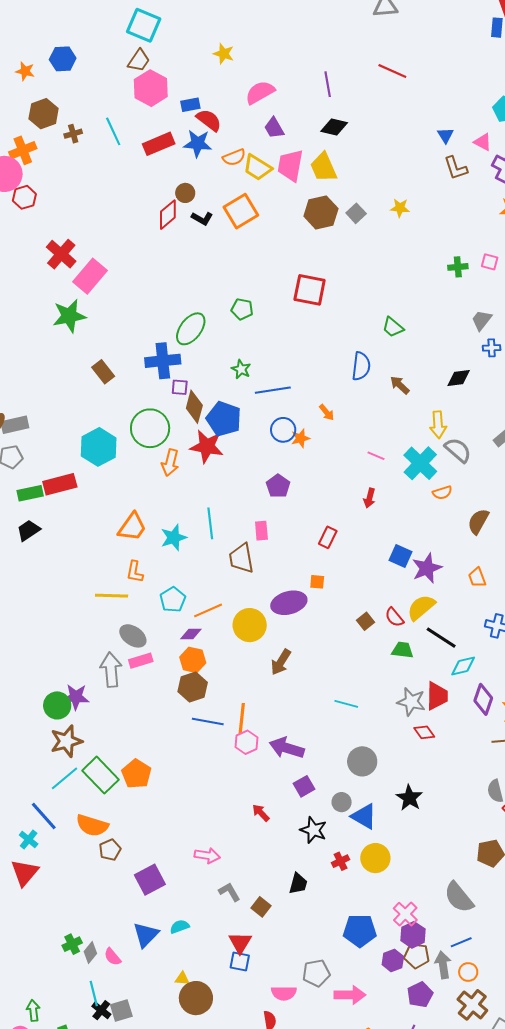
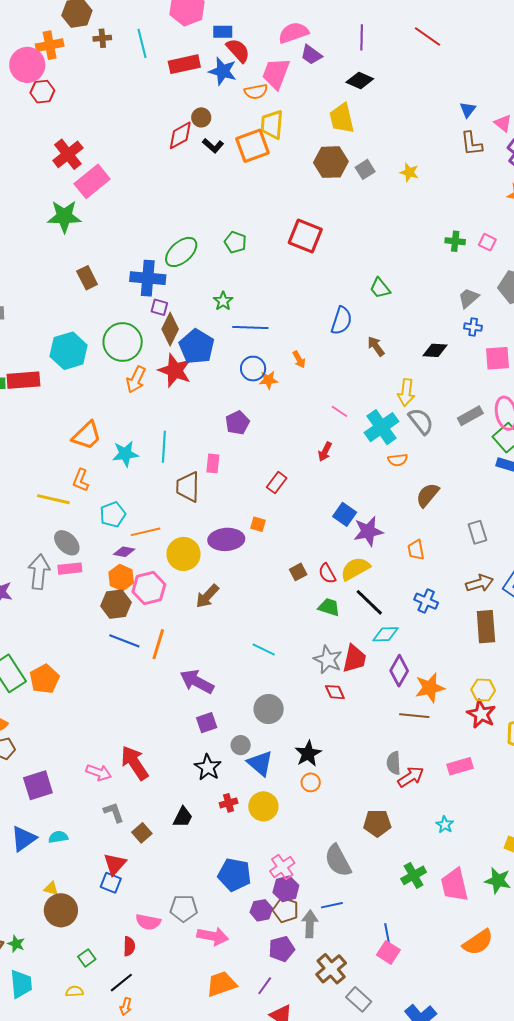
purple trapezoid: (274, 128) -> (311, 55), moved, turned -35
pink trapezoid: (290, 165) -> (276, 73), moved
yellow trapezoid: (257, 168) -> (272, 125), moved, turned 52
pink hexagon: (246, 742) -> (149, 588), moved, size x1.4
red arrow: (261, 813) -> (135, 763), moved, size x1.8
orange circle: (468, 972) -> (311, 782), moved

